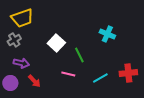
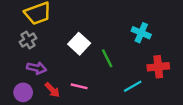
red cross: (128, 73) -> (158, 67), moved
pink line: (68, 74) -> (79, 86), moved

